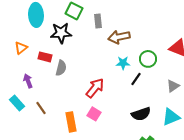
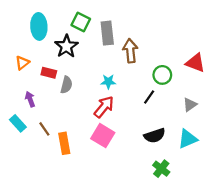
gray rectangle: (98, 21) -> (107, 33), size x1.5
black star: (61, 33) -> (66, 46), turned -30
brown arrow: (119, 37) -> (130, 51), turned 95
cyan star: (123, 63) -> (108, 82), moved
pink square: (94, 114) -> (103, 136), size x1.5
orange rectangle: (71, 122) -> (64, 143), moved

